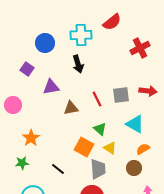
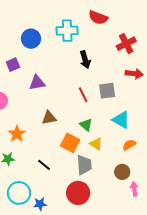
red semicircle: (112, 22) -> (98, 18), turned 60
black arrow: (78, 64) -> (85, 60), moved
purple square: (27, 69) -> (13, 65), turned 32
red arrow: (148, 91) -> (134, 74), moved
brown triangle: (71, 108) -> (49, 118), moved
brown circle: (134, 168) -> (122, 172), moved

